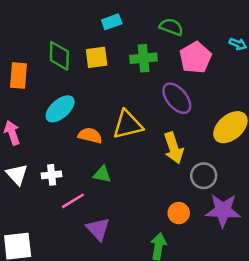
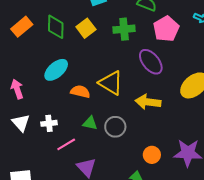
yellow square: (97, 57) -> (86, 28), turned -30
orange rectangle: (19, 76) -> (22, 27), moved, turned 45
yellow triangle: (128, 125) -> (111, 83), turned 44
yellow arrow: (174, 148) -> (148, 102), turned 115
gray circle: (204, 176) -> (115, 127), moved

